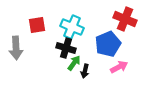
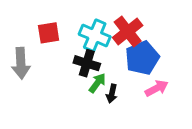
red cross: (125, 19) -> (128, 32), moved, turned 30

